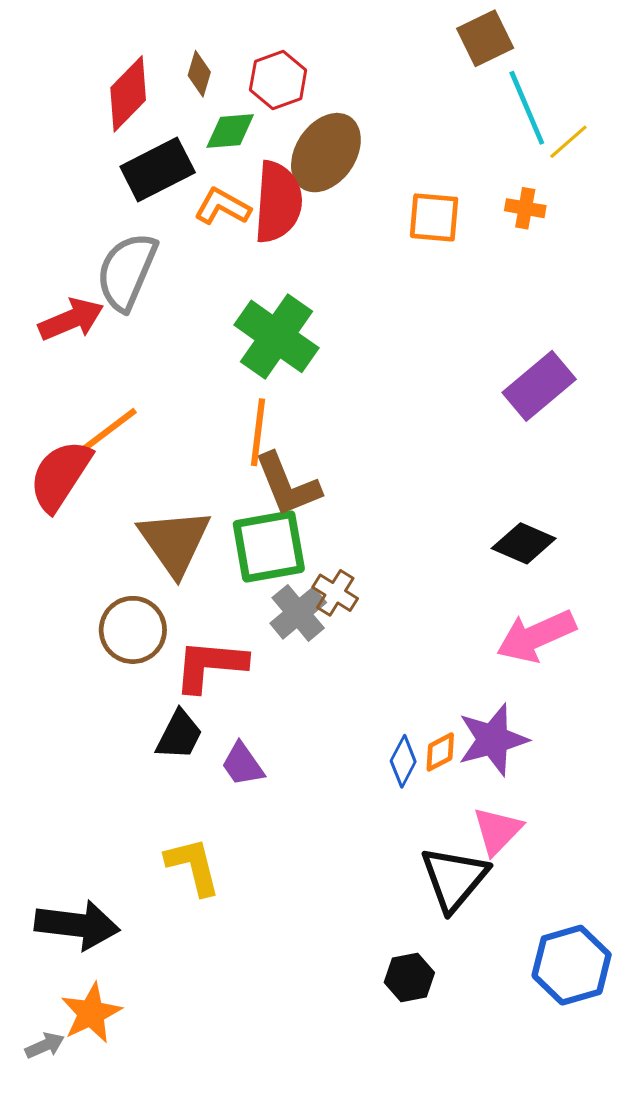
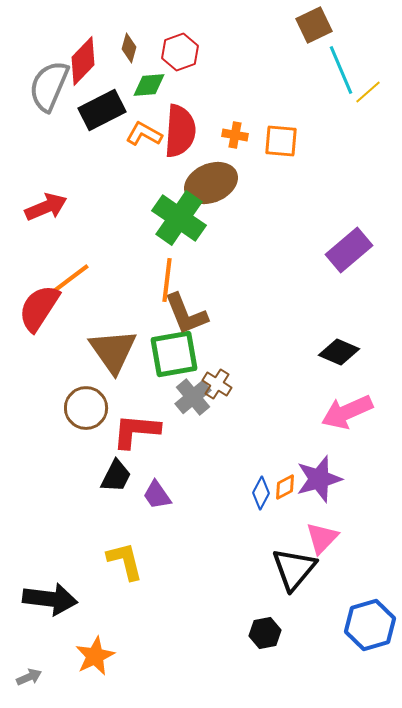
brown ellipse: (326, 153) -> (211, 183), moved, turned 33
orange cross: (525, 208) -> (235, 135), moved
gray semicircle: (127, 272) -> (49, 86), moved
orange star: (91, 1013) -> (95, 656), moved

